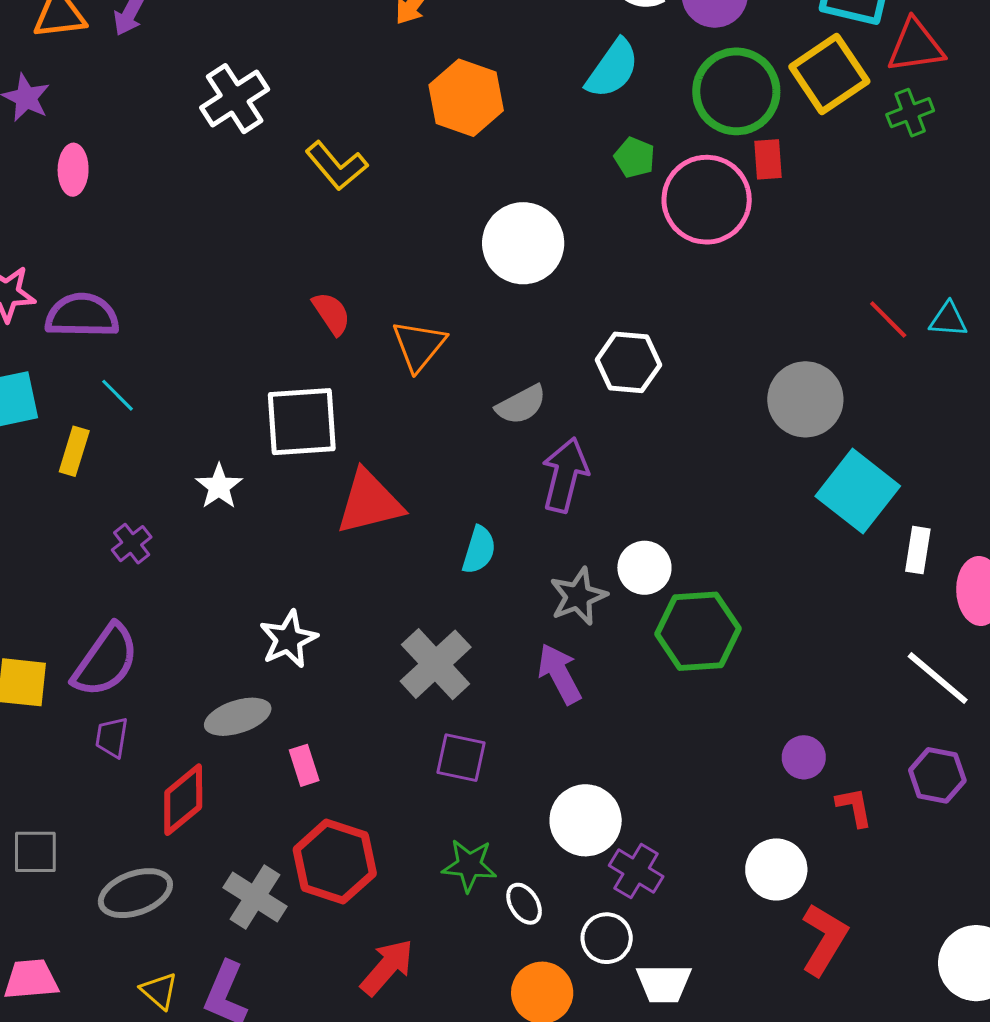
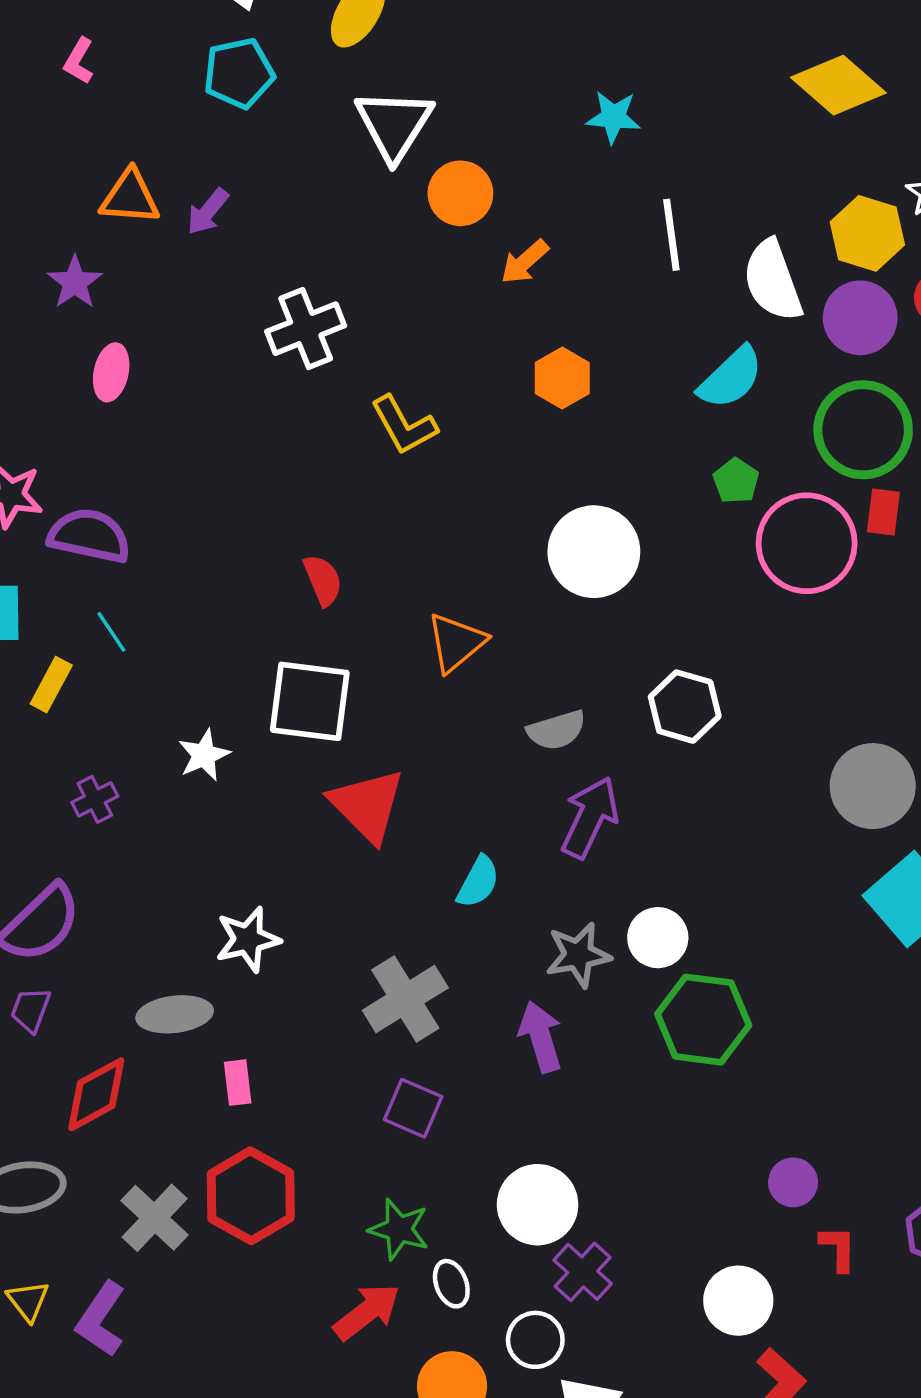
orange hexagon: (466, 98) -> (562, 378), size x0.7
red semicircle: (331, 313) -> (323, 580), moved
red triangle: (369, 502) -> (367, 805), turned 48
red arrow: (387, 967) -> (367, 1312), moved

